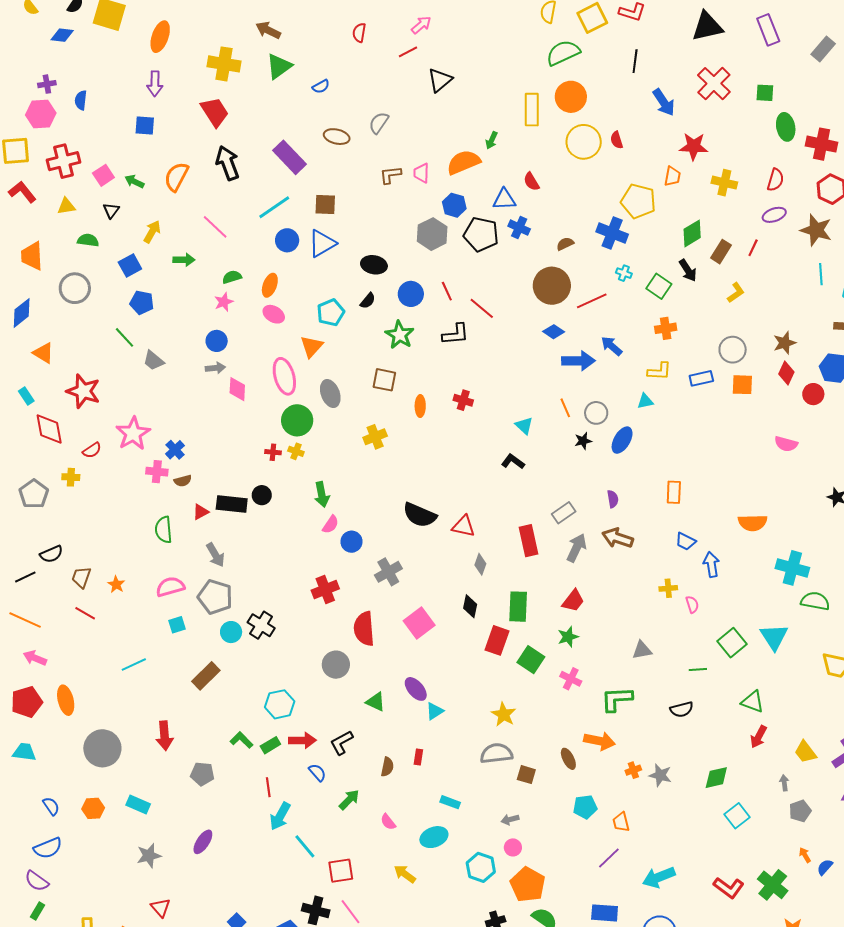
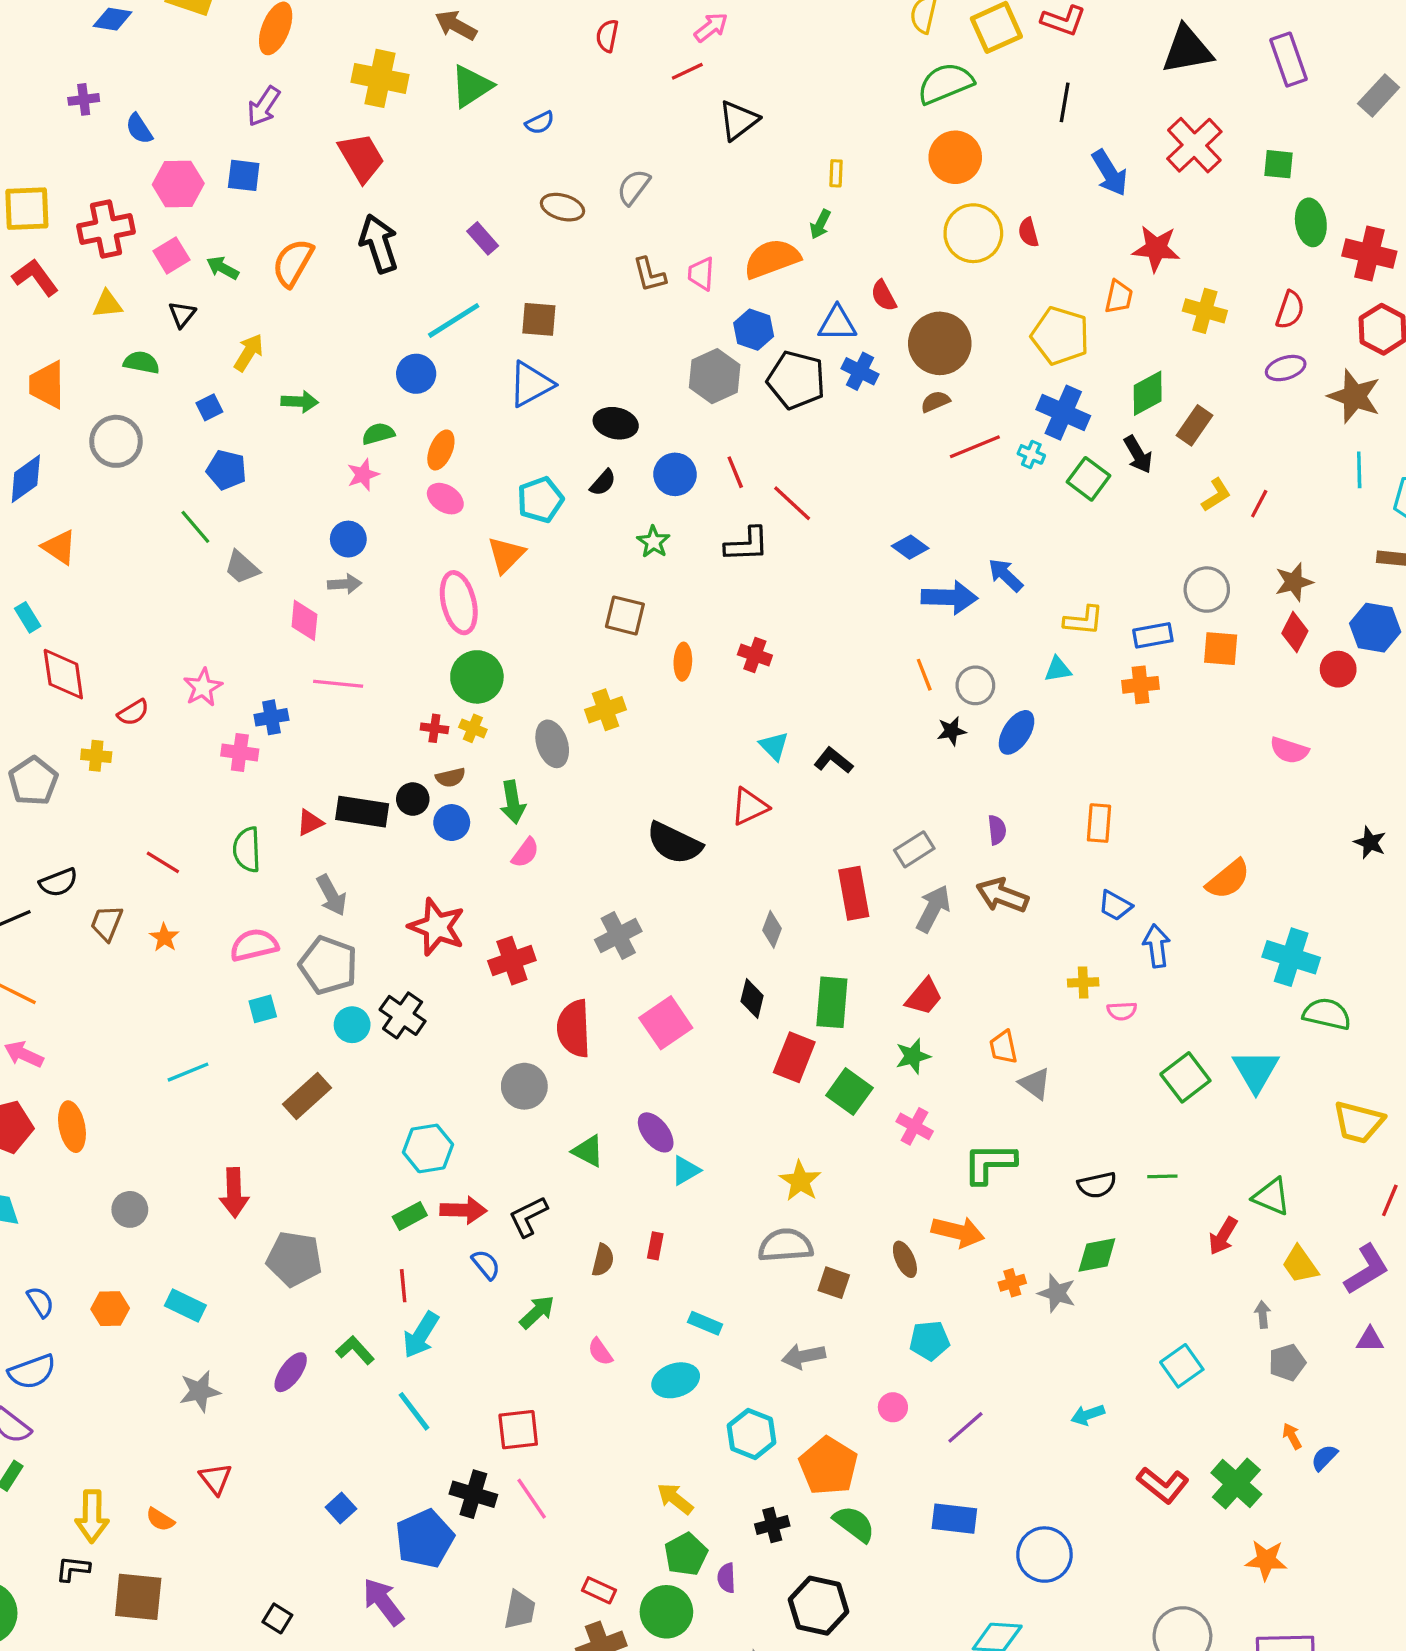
purple arrow: (155, 84) -> (264, 106), turned 30
blue semicircle: (81, 100) -> (139, 129), turned -42
yellow rectangle: (532, 110) -> (836, 173), moved, size x0.5
pink hexagon: (41, 114) -> (178, 184), moved
purple rectangle: (290, 157) -> (483, 238), size x0.6
brown L-shape: (390, 175) -> (649, 275), turned -100
pink line: (215, 227) -> (338, 684), moved, turned -40
blue cross: (612, 233) -> (1063, 413), moved
blue circle: (287, 240) -> (416, 374), moved
red line: (753, 248) -> (1259, 504), moved
blue square: (130, 265) -> (209, 407), size x0.7
brown circle: (552, 286) -> (940, 343), moved
red line: (592, 301) -> (975, 447), moved
orange cross: (666, 328) -> (1141, 685), moved
green star: (400, 335) -> (653, 542), size x0.7
pink diamond: (237, 389) -> (304, 620), moved
red star: (83, 391) -> (437, 927), moved
gray ellipse: (330, 394) -> (552, 744), moved
cyan triangle: (524, 426) -> (774, 746), moved
pink star: (133, 433) -> (203, 687), size x0.7
blue cross: (175, 450) -> (271, 717), turned 30
brown semicircle: (183, 481) -> (450, 777), moved
orange semicircle: (753, 523) -> (1228, 879), turned -40
red triangle: (464, 526) -> (749, 807), moved, turned -40
blue circle: (351, 542) -> (452, 823), moved
pink semicircle: (692, 604) -> (1122, 1011), turned 102
red line: (85, 613) -> (163, 862), moved
gray triangle: (642, 650) -> (1035, 1084), turned 45
green line: (698, 669) -> (1162, 1176), moved
green triangle: (753, 702) -> (1272, 1197), moved
green L-shape: (241, 740) -> (355, 1350), moved
gray circle: (102, 748) -> (130, 1209), size x0.6
gray pentagon: (202, 774) -> (294, 1259), size x1.4
green diamond: (716, 778) -> (1097, 1255), moved
gray arrow: (510, 819) -> (804, 1356), size x1.4
orange trapezoid: (621, 822) -> (1003, 1047), moved
cyan line: (305, 846) -> (414, 1411), moved
pink circle: (513, 847) -> (893, 1407), moved
yellow arrow: (405, 874) -> (675, 1499), moved
cyan arrow: (659, 877) -> (1088, 1415), moved, size x0.6

